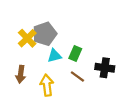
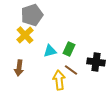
gray pentagon: (45, 34) -> (32, 15), moved
yellow arrow: (47, 85) -> (59, 80), moved

